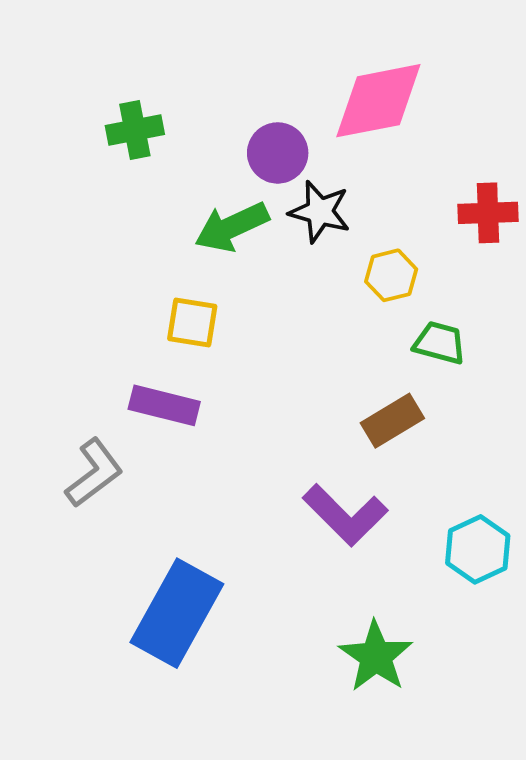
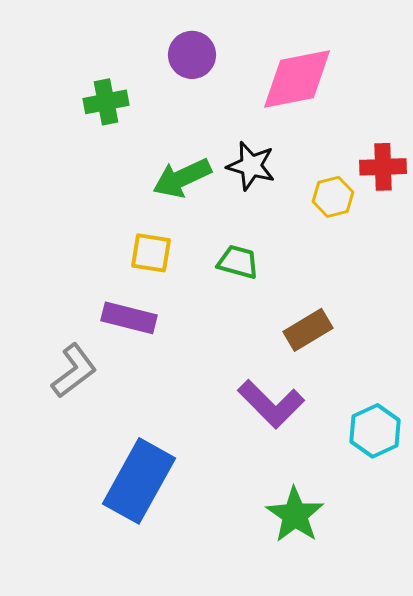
purple circle: (278, 153) -> (192, 55), moved
yellow hexagon: (391, 275) -> (333, 197), moved
green trapezoid: (440, 343) -> (238, 262), moved

